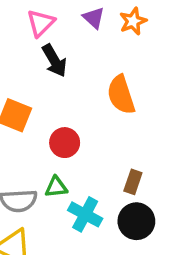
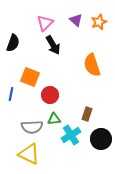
red circle: (65, 143) -> (50, 95), moved
brown rectangle: (133, 182) -> (87, 114), moved
cyan cross: (85, 214) -> (71, 135), turned 30

